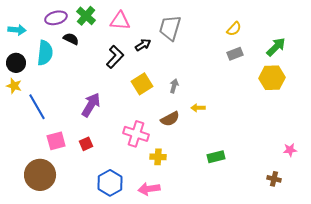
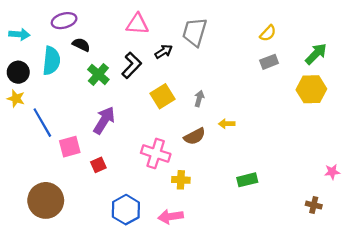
green cross: (86, 16) -> (98, 74), moved
pink square: (56, 141) -> (70, 147), moved

